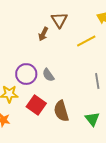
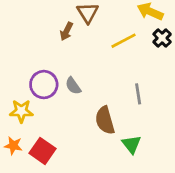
red square: (36, 105) -> (43, 151), moved
brown semicircle: (61, 111) -> (105, 120), moved

